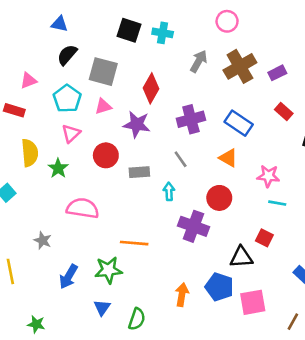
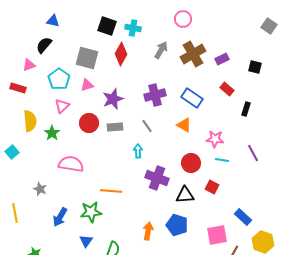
black semicircle: (67, 55) -> (44, 45), moved
red diamond: (151, 88) -> (121, 54), moved
purple star: (137, 124) -> (113, 99), turned -30
gray rectangle: (139, 172) -> (115, 127), moved
red circle: (219, 198) -> (191, 163), moved
black triangle: (241, 257) -> (185, 195), moved
pink square: (253, 302) -> (217, 235), moved

